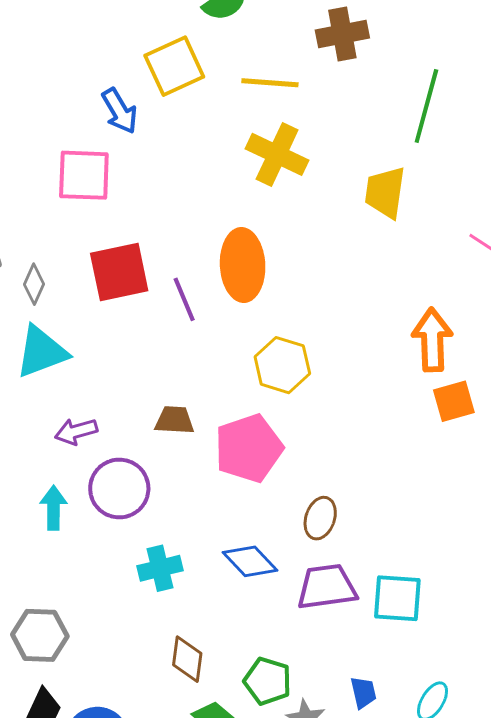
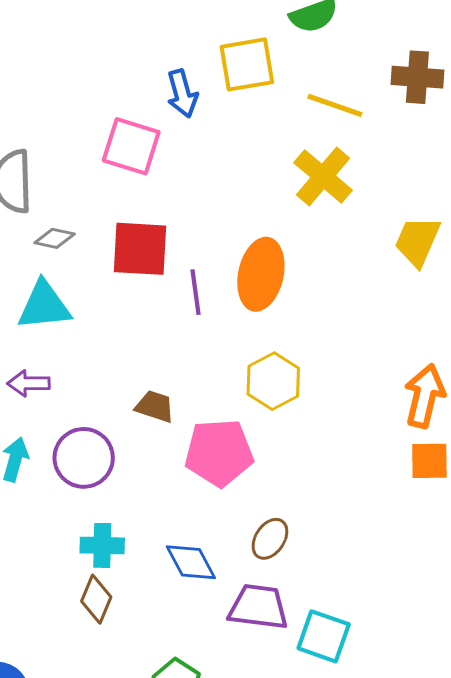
gray diamond: (34, 284) -> (55, 238), turned 63
purple arrow: (76, 431) -> (29, 383), moved
brown diamond: (187, 659) -> (96, 599), moved

